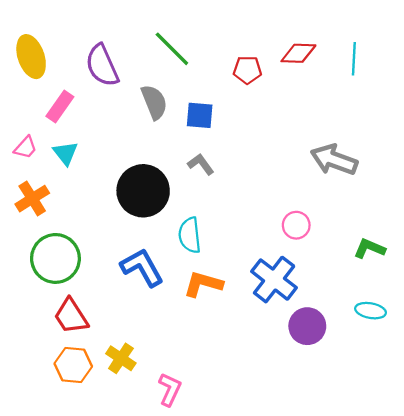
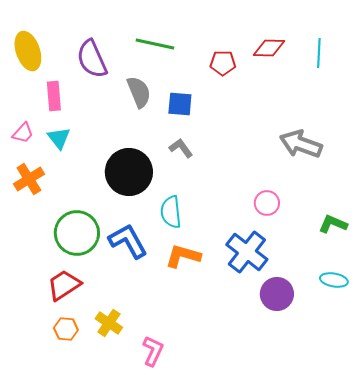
green line: (172, 49) -> (155, 44), turned -33
pink rectangle: (60, 106) -> (54, 96), turned -40
green circle: (55, 258) -> (77, 233), moved
red trapezoid: (71, 316) -> (64, 285), turned 90
orange hexagon: (73, 365) -> (66, 329), size x0.7

